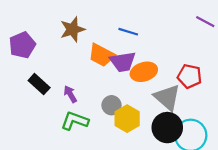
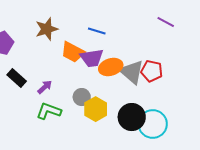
purple arrow: (70, 94) -> (45, 87), turned 77
gray triangle: (167, 97) -> (132, 72), moved

